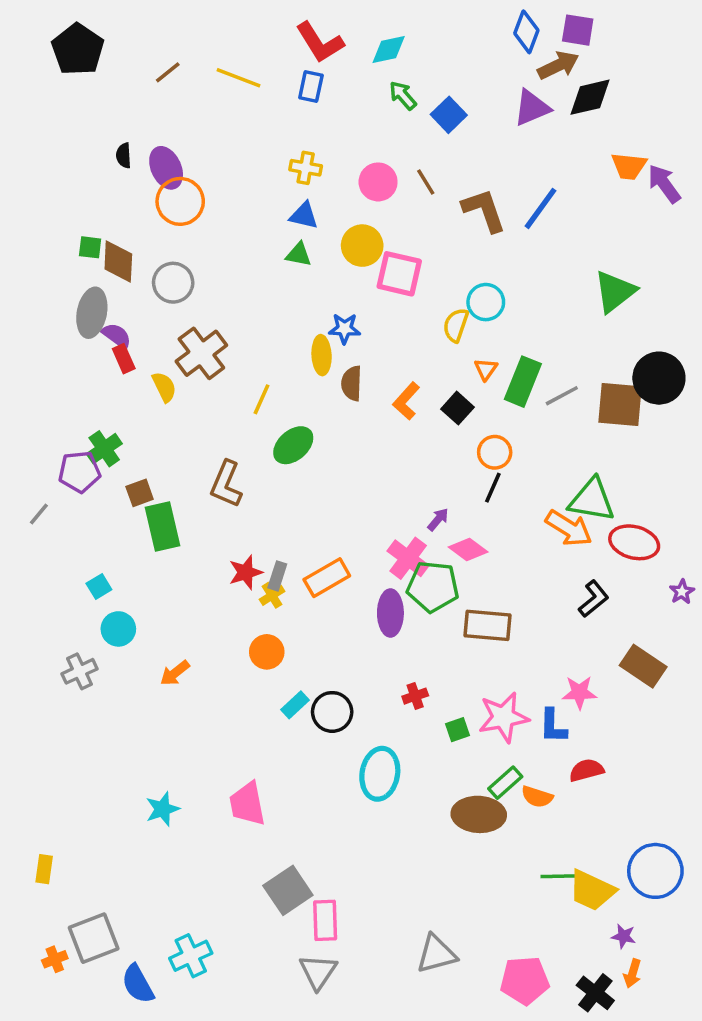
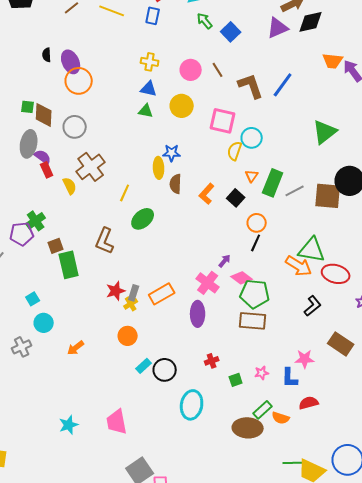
pink square: (399, 274) -> (223, 121), moved
green pentagon: (433, 587) -> (255, 294), moved
pink star: (503, 717) -> (262, 373), size x0.5

